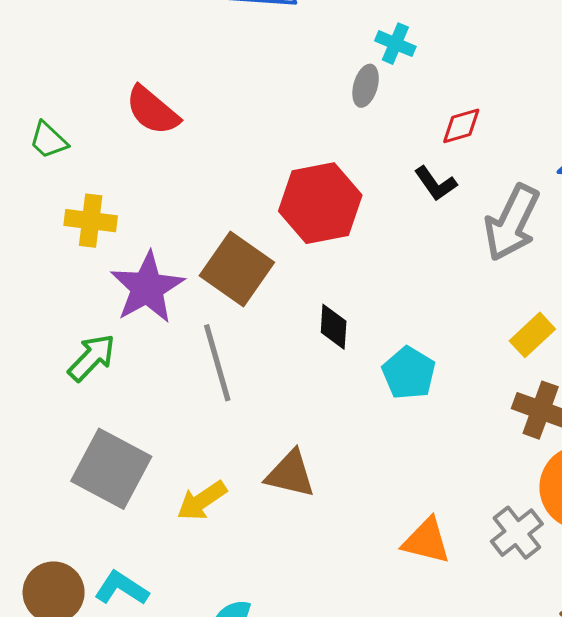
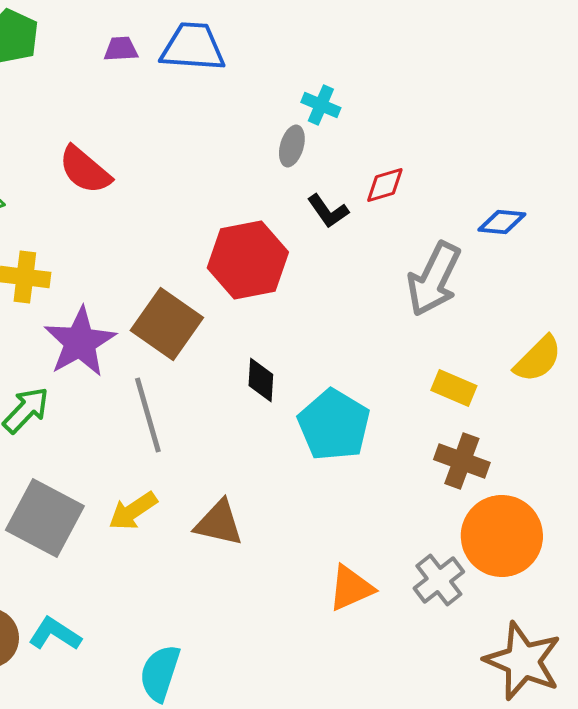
black L-shape: (436, 184) -> (328, 211), moved
yellow rectangle: (532, 335) -> (454, 388), turned 66
cyan pentagon: (409, 373) -> (334, 425), size x1.4
yellow arrow: (202, 501) -> (133, 511), moved
orange triangle: (426, 541) -> (351, 588), turned -38

